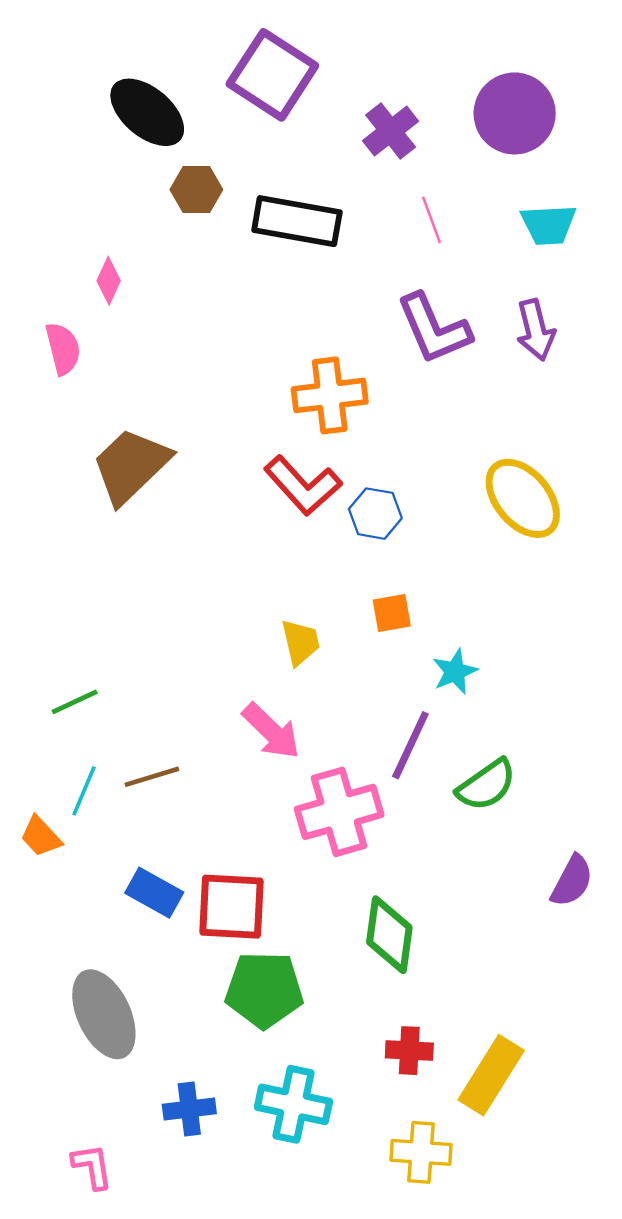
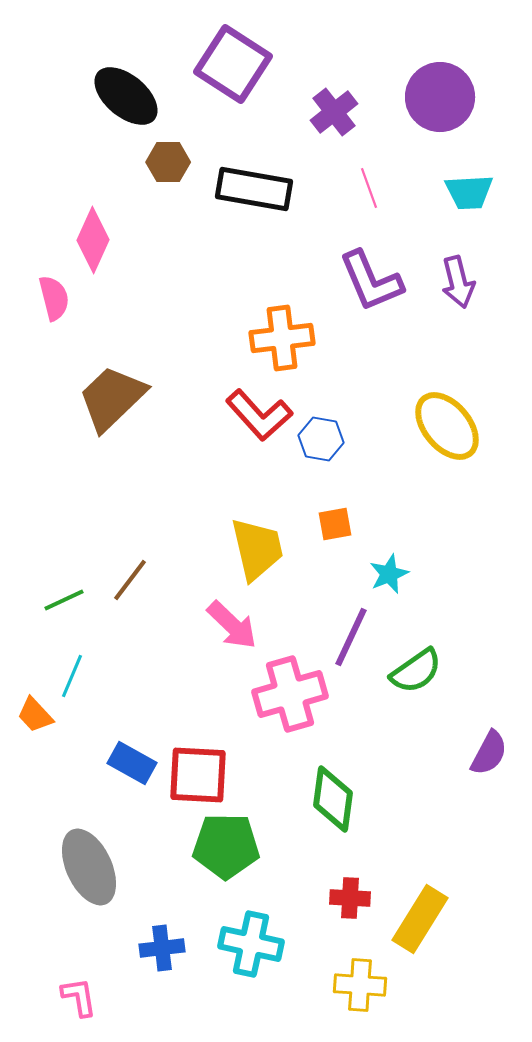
pink diamond: (109, 281) -> (93, 240), size x1.6
yellow trapezoid: (300, 642) -> (257, 549), size x1.6
brown line: (152, 777) -> (130, 580), moved, turned -36

